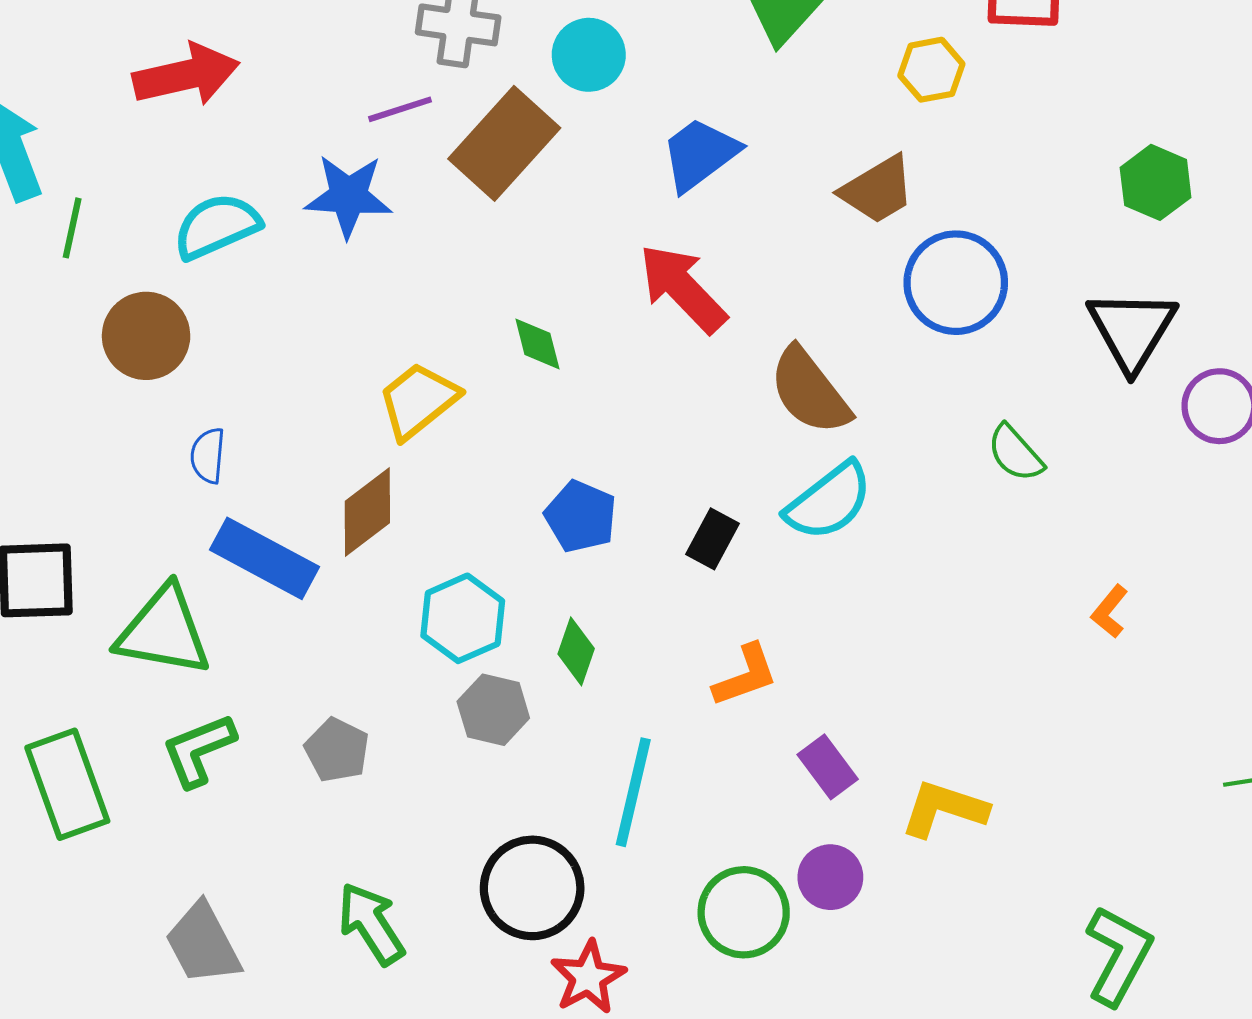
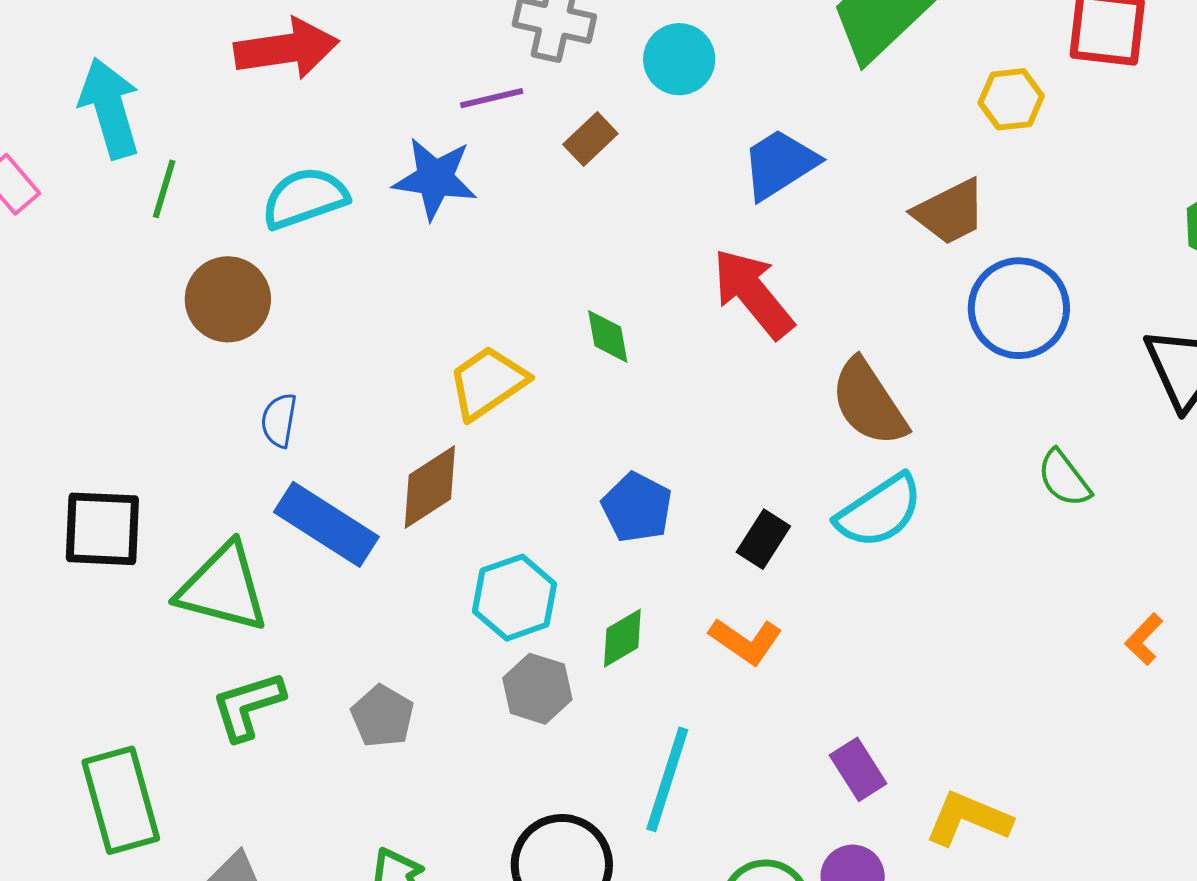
brown rectangle: (504, 143) -> (590, 139), size x0.5
green diamond: (576, 651) -> (622, 638), turned 36
orange L-shape: (745, 676) -> (746, 641), moved, turned 50
green rectangle: (67, 784) -> (121, 800), moved

